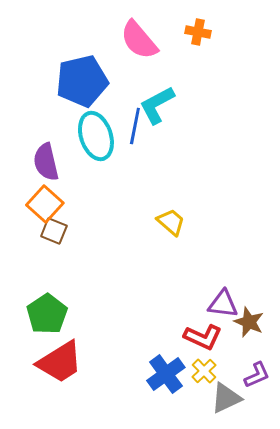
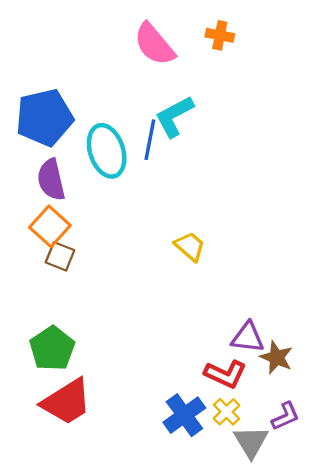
blue pentagon: (82, 81) -> (44, 118), moved
gray triangle: (226, 398) -> (251, 442), turned -36

